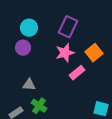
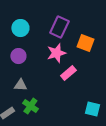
purple circle: (23, 48) -> (18, 56), moved
orange square: (94, 53) -> (85, 43), moved, turned -30

